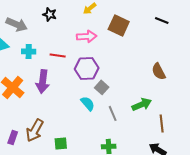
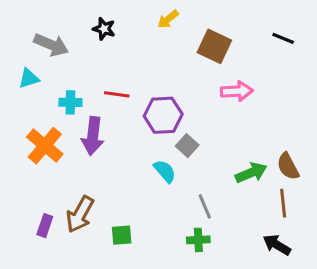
pink arrow: (87, 36) -> (237, 91), moved
cyan cross: (29, 51) -> (70, 102), moved
brown semicircle: (159, 71) -> (288, 166), moved
gray line: (113, 113) -> (205, 206), moved

